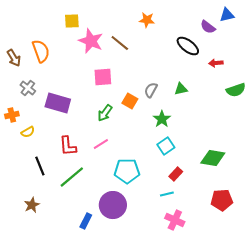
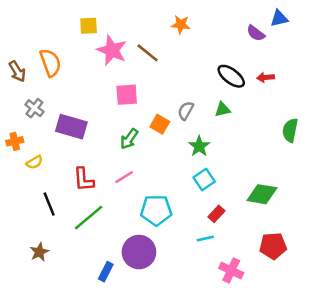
black ellipse: (188, 46) -> (231, 76), moved
green semicircle: (236, 90) -> (290, 130), moved, turned 120
pink cross: (175, 220) -> (231, 270), moved

